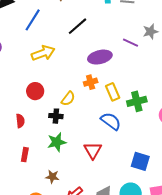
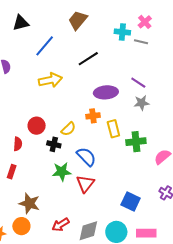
gray star: (150, 32) -> (142, 103), moved
red circle: (35, 91) -> (37, 126), moved
blue semicircle: (111, 121) -> (86, 157), moved
green star: (57, 142) -> (62, 172), moved
red rectangle: (25, 155) -> (12, 172), moved
brown star: (52, 177) -> (29, 203), moved, size x1.5

